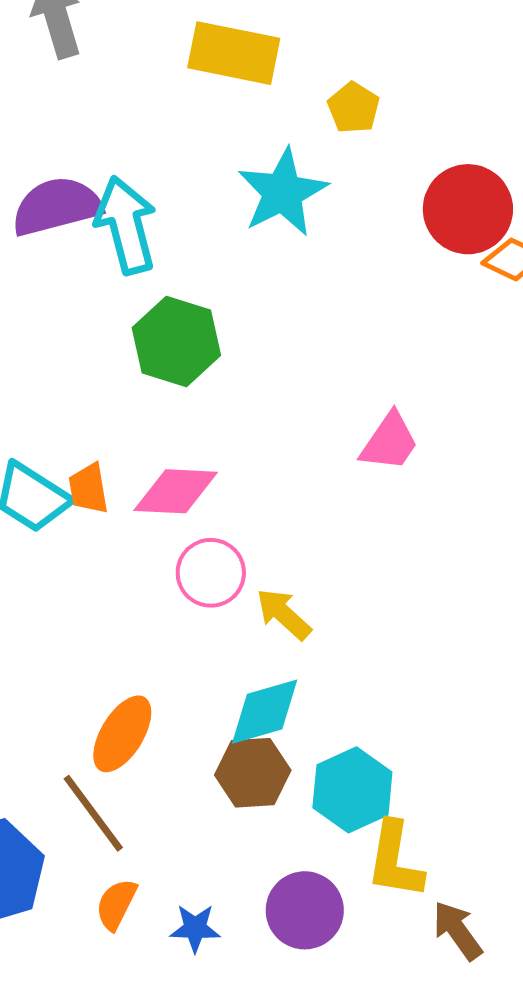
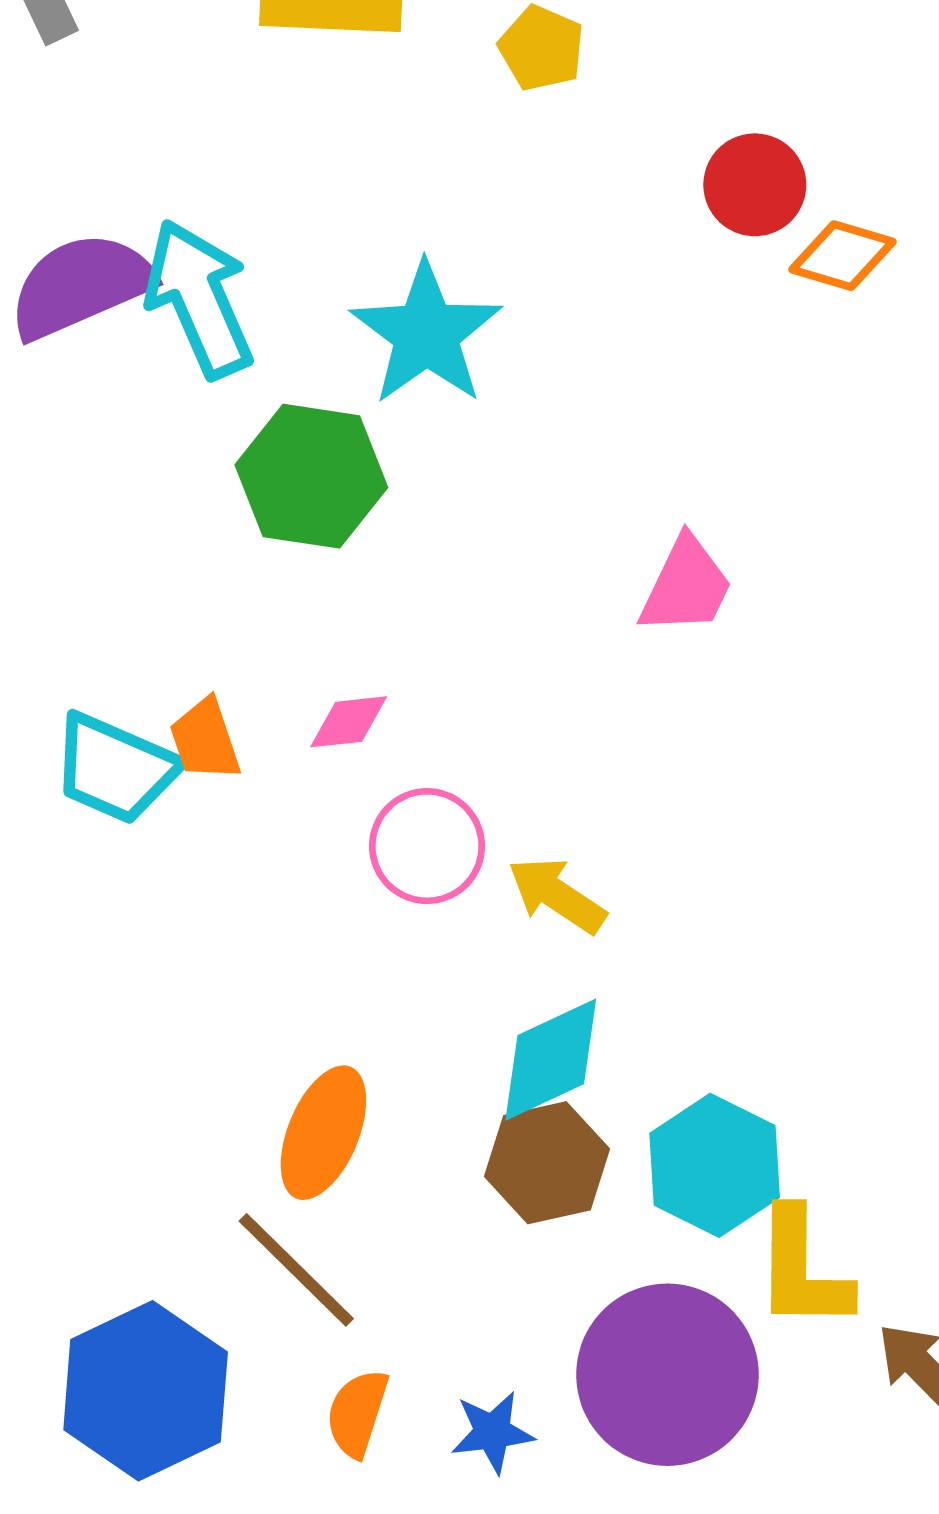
cyan star: (283, 192) -> (426, 334), moved
red circle: (468, 209) -> (755, 185), size x0.7
pink diamond: (176, 491) -> (349, 722), size x0.6
purple circle: (305, 910) -> (667, 1375), size x1.4

